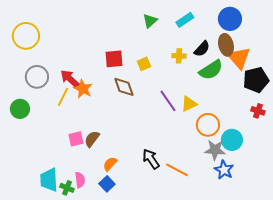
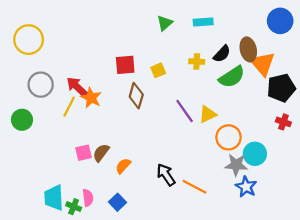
blue circle: (230, 19) -> (280, 21), moved
cyan rectangle: (185, 20) -> (203, 22), turned 30
brown diamond: (124, 87) -> (136, 96), turned 35
orange semicircle: (110, 164) -> (123, 166), moved

